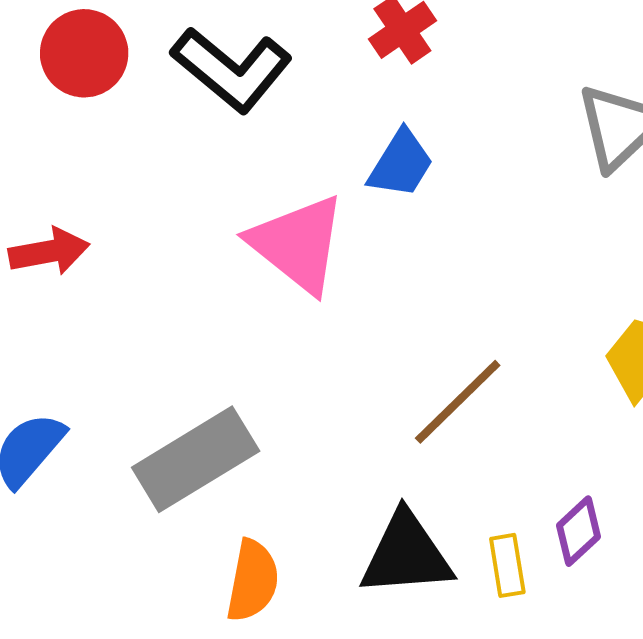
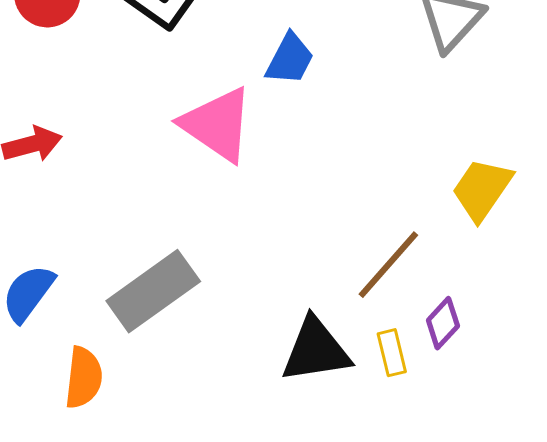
brown line: (458, 402) -> (388, 265), moved
orange semicircle: (253, 581) -> (84, 378), moved

